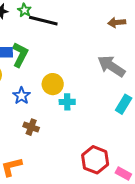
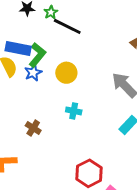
yellow circle: (53, 84) -> (66, 73), moved
blue star: (22, 96) -> (33, 73), moved

